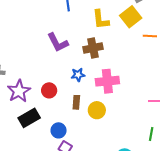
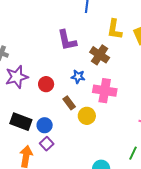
brown cross: (93, 48) -> (100, 55), turned 30
brown rectangle: (76, 102) -> (69, 103), turned -56
black rectangle: (29, 118) -> (21, 122), moved, turned 35

